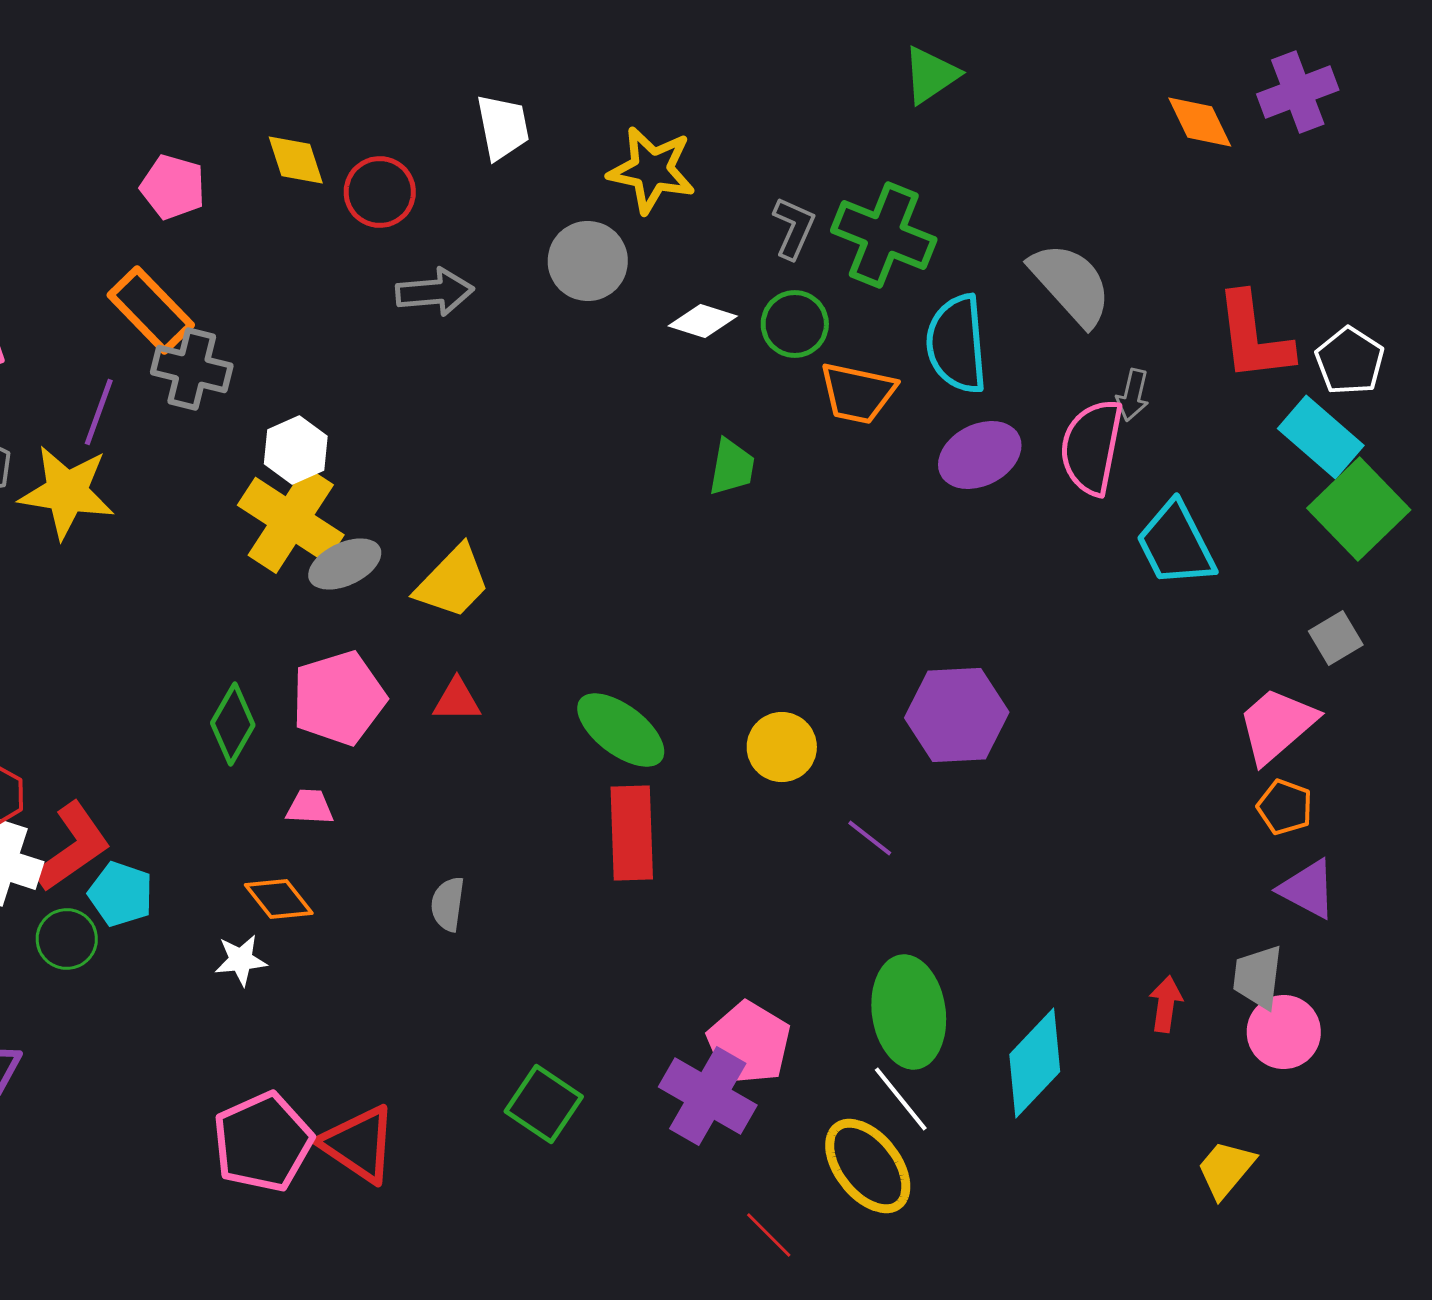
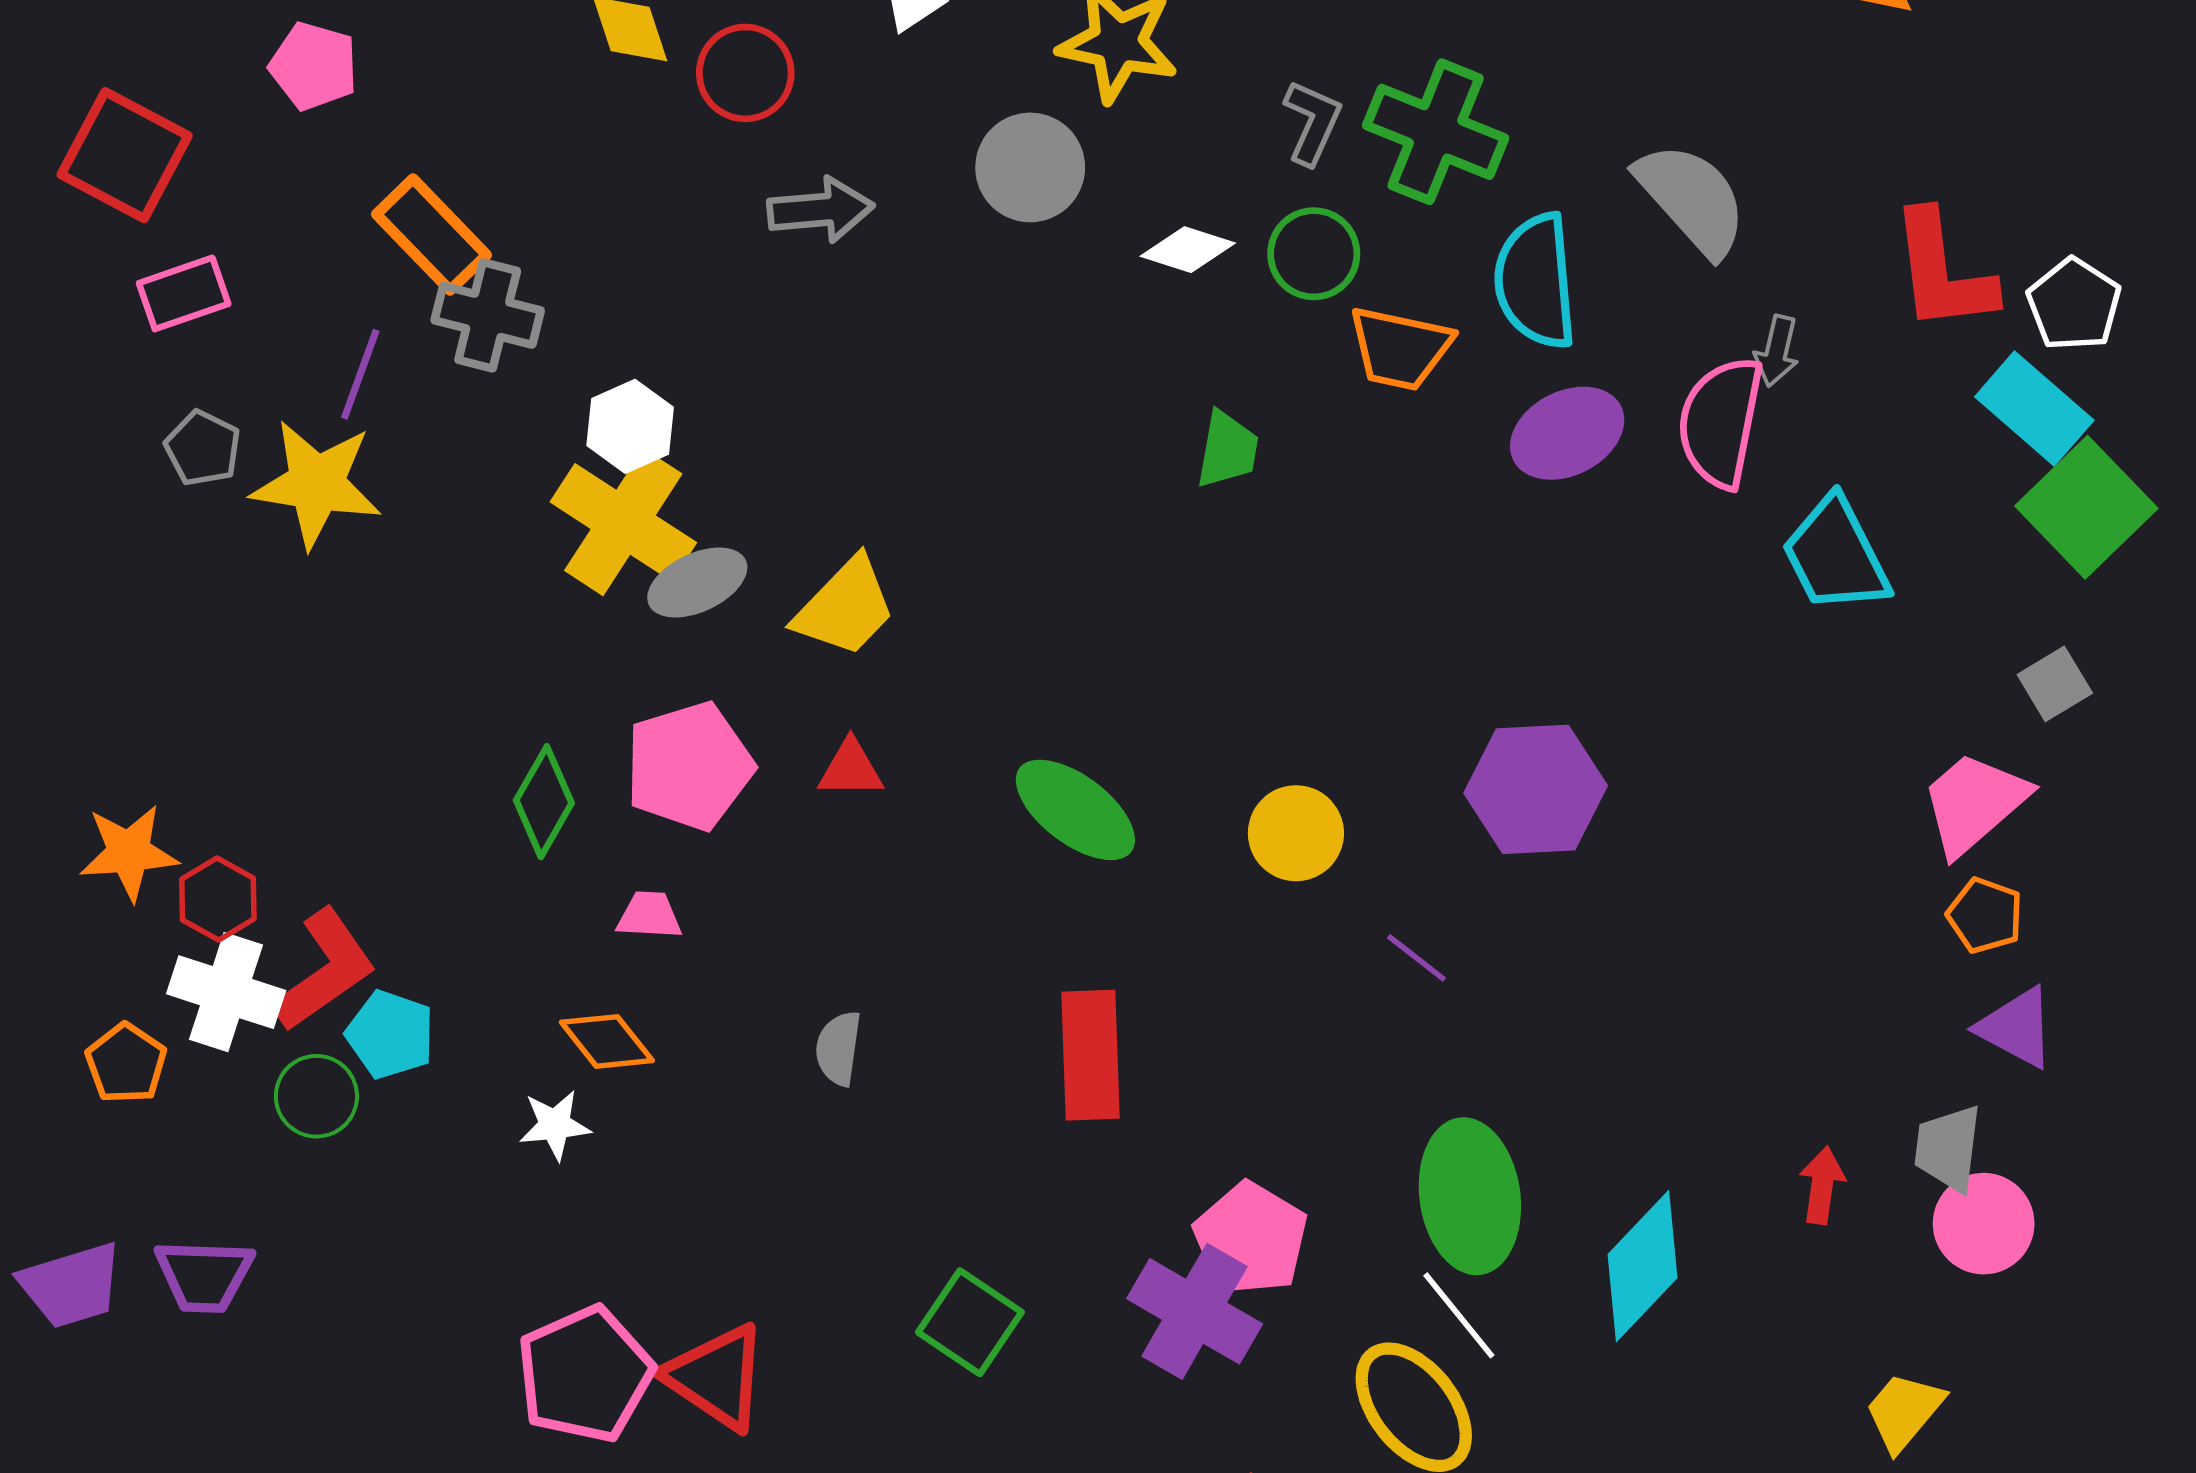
pink pentagon: (173, 187) -> (314, 66), moved
red rectangle: (632, 833) -> (1090, 1055), moved

